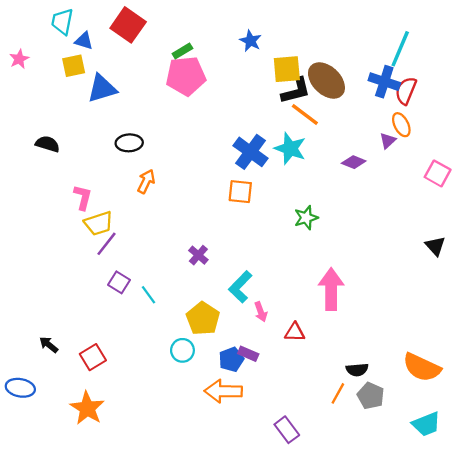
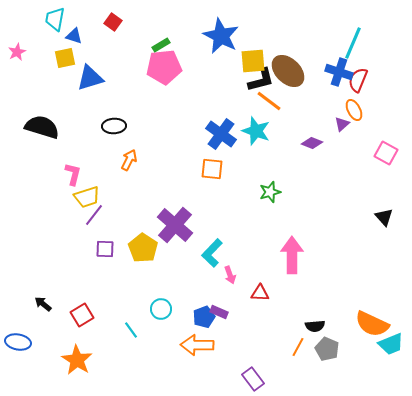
red square: (128, 25) -> (113, 22), size x0.6
blue star: (251, 41) -> (221, 36), size x1.8
black semicircle: (48, 144) -> (42, 127), size x1.6
purple cross: (198, 255) -> (175, 225), size x2.0
purple square: (119, 282) -> (105, 249), turned -30
cyan line: (148, 295) -> (131, 330), moved
yellow pentagon: (203, 319) -> (143, 248), moved
cyan trapezoid: (426, 424) -> (391, 344), moved

